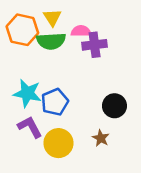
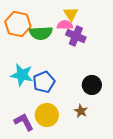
yellow triangle: (52, 17) -> (71, 14), moved
purple cross: (95, 45) -> (76, 36), turned 30
purple L-shape: (30, 127) -> (24, 122), moved

